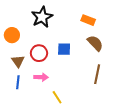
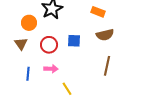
orange circle: (12, 35) -> (29, 23), moved
brown semicircle: (95, 43) -> (105, 35), turned 120
brown triangle: (18, 61) -> (21, 44), moved

